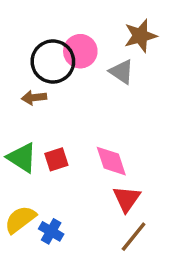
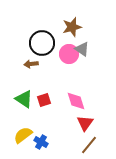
brown star: (140, 36) -> (72, 27), moved
pink circle: (80, 51) -> (69, 54), moved

